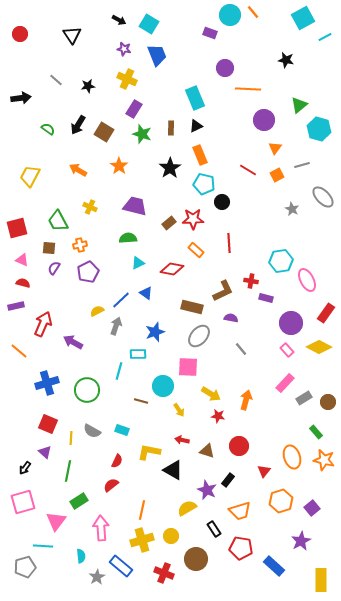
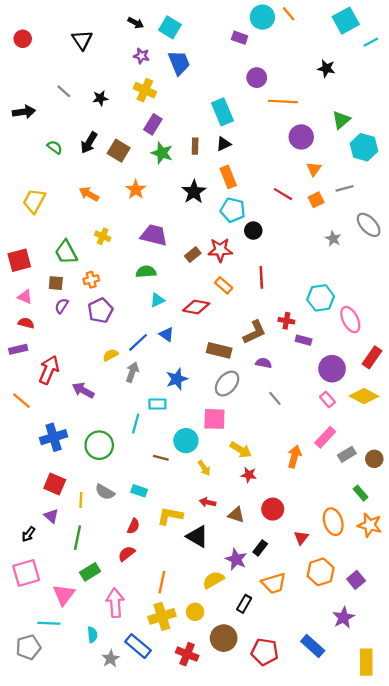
orange arrow: (246, 400) -> (294, 457), moved
black rectangle: (214, 529) -> (244, 604), turned 63
red pentagon: (241, 548) -> (265, 652), moved

